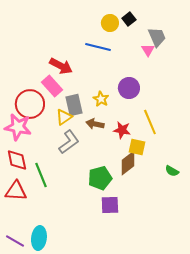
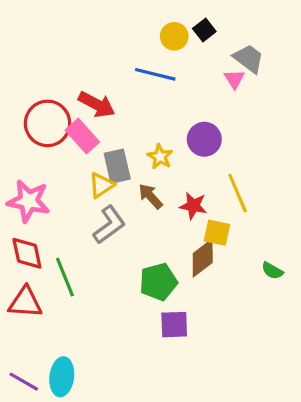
gray trapezoid: (157, 37) -> (249, 58), turned -30
red circle: (30, 104) -> (48, 123), moved
brown arrow: (95, 124) -> (150, 196), turned 36

